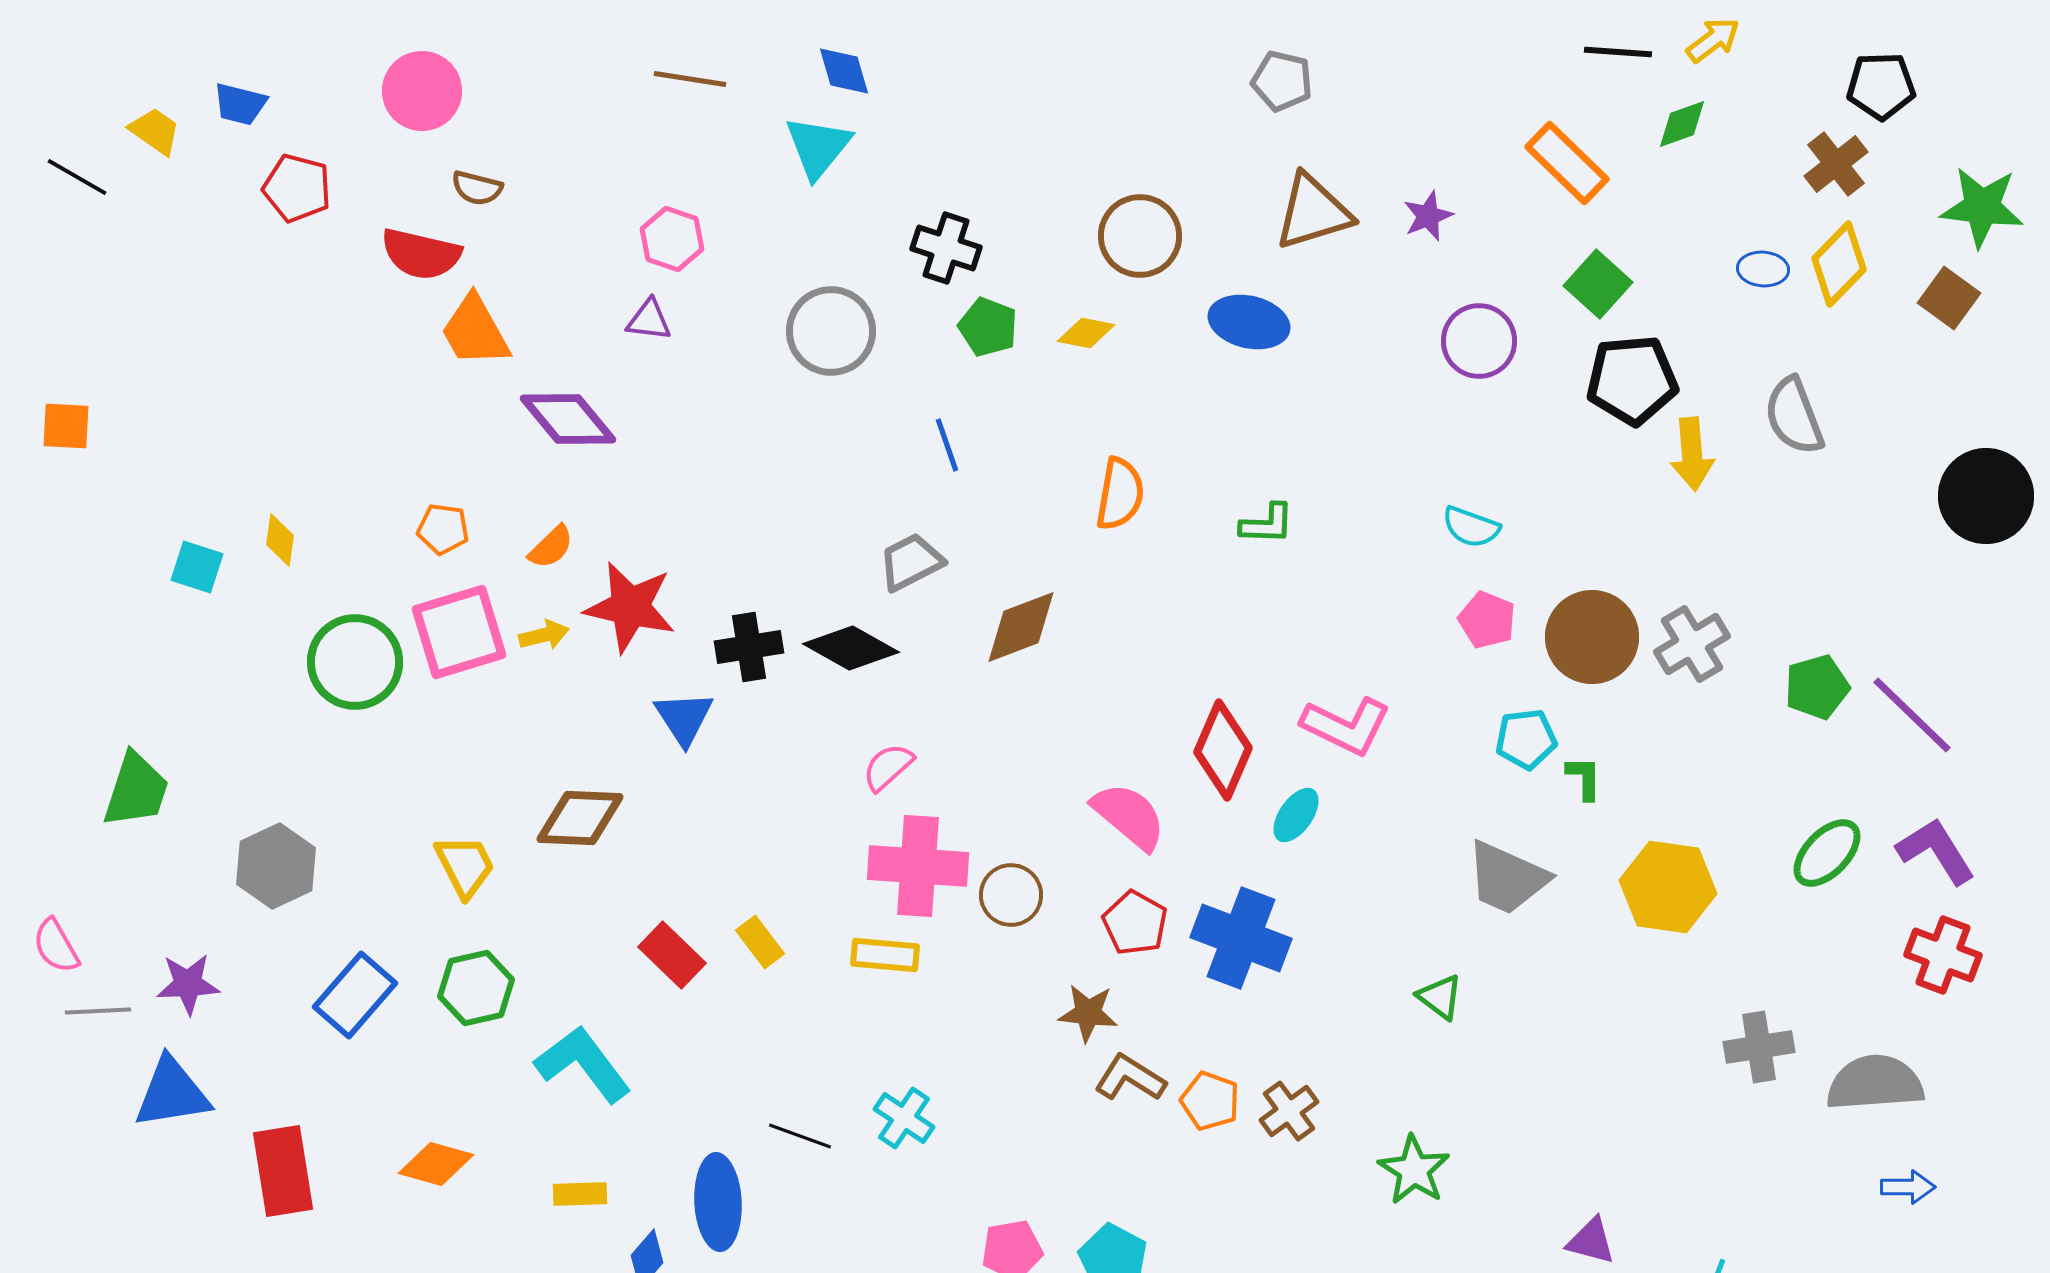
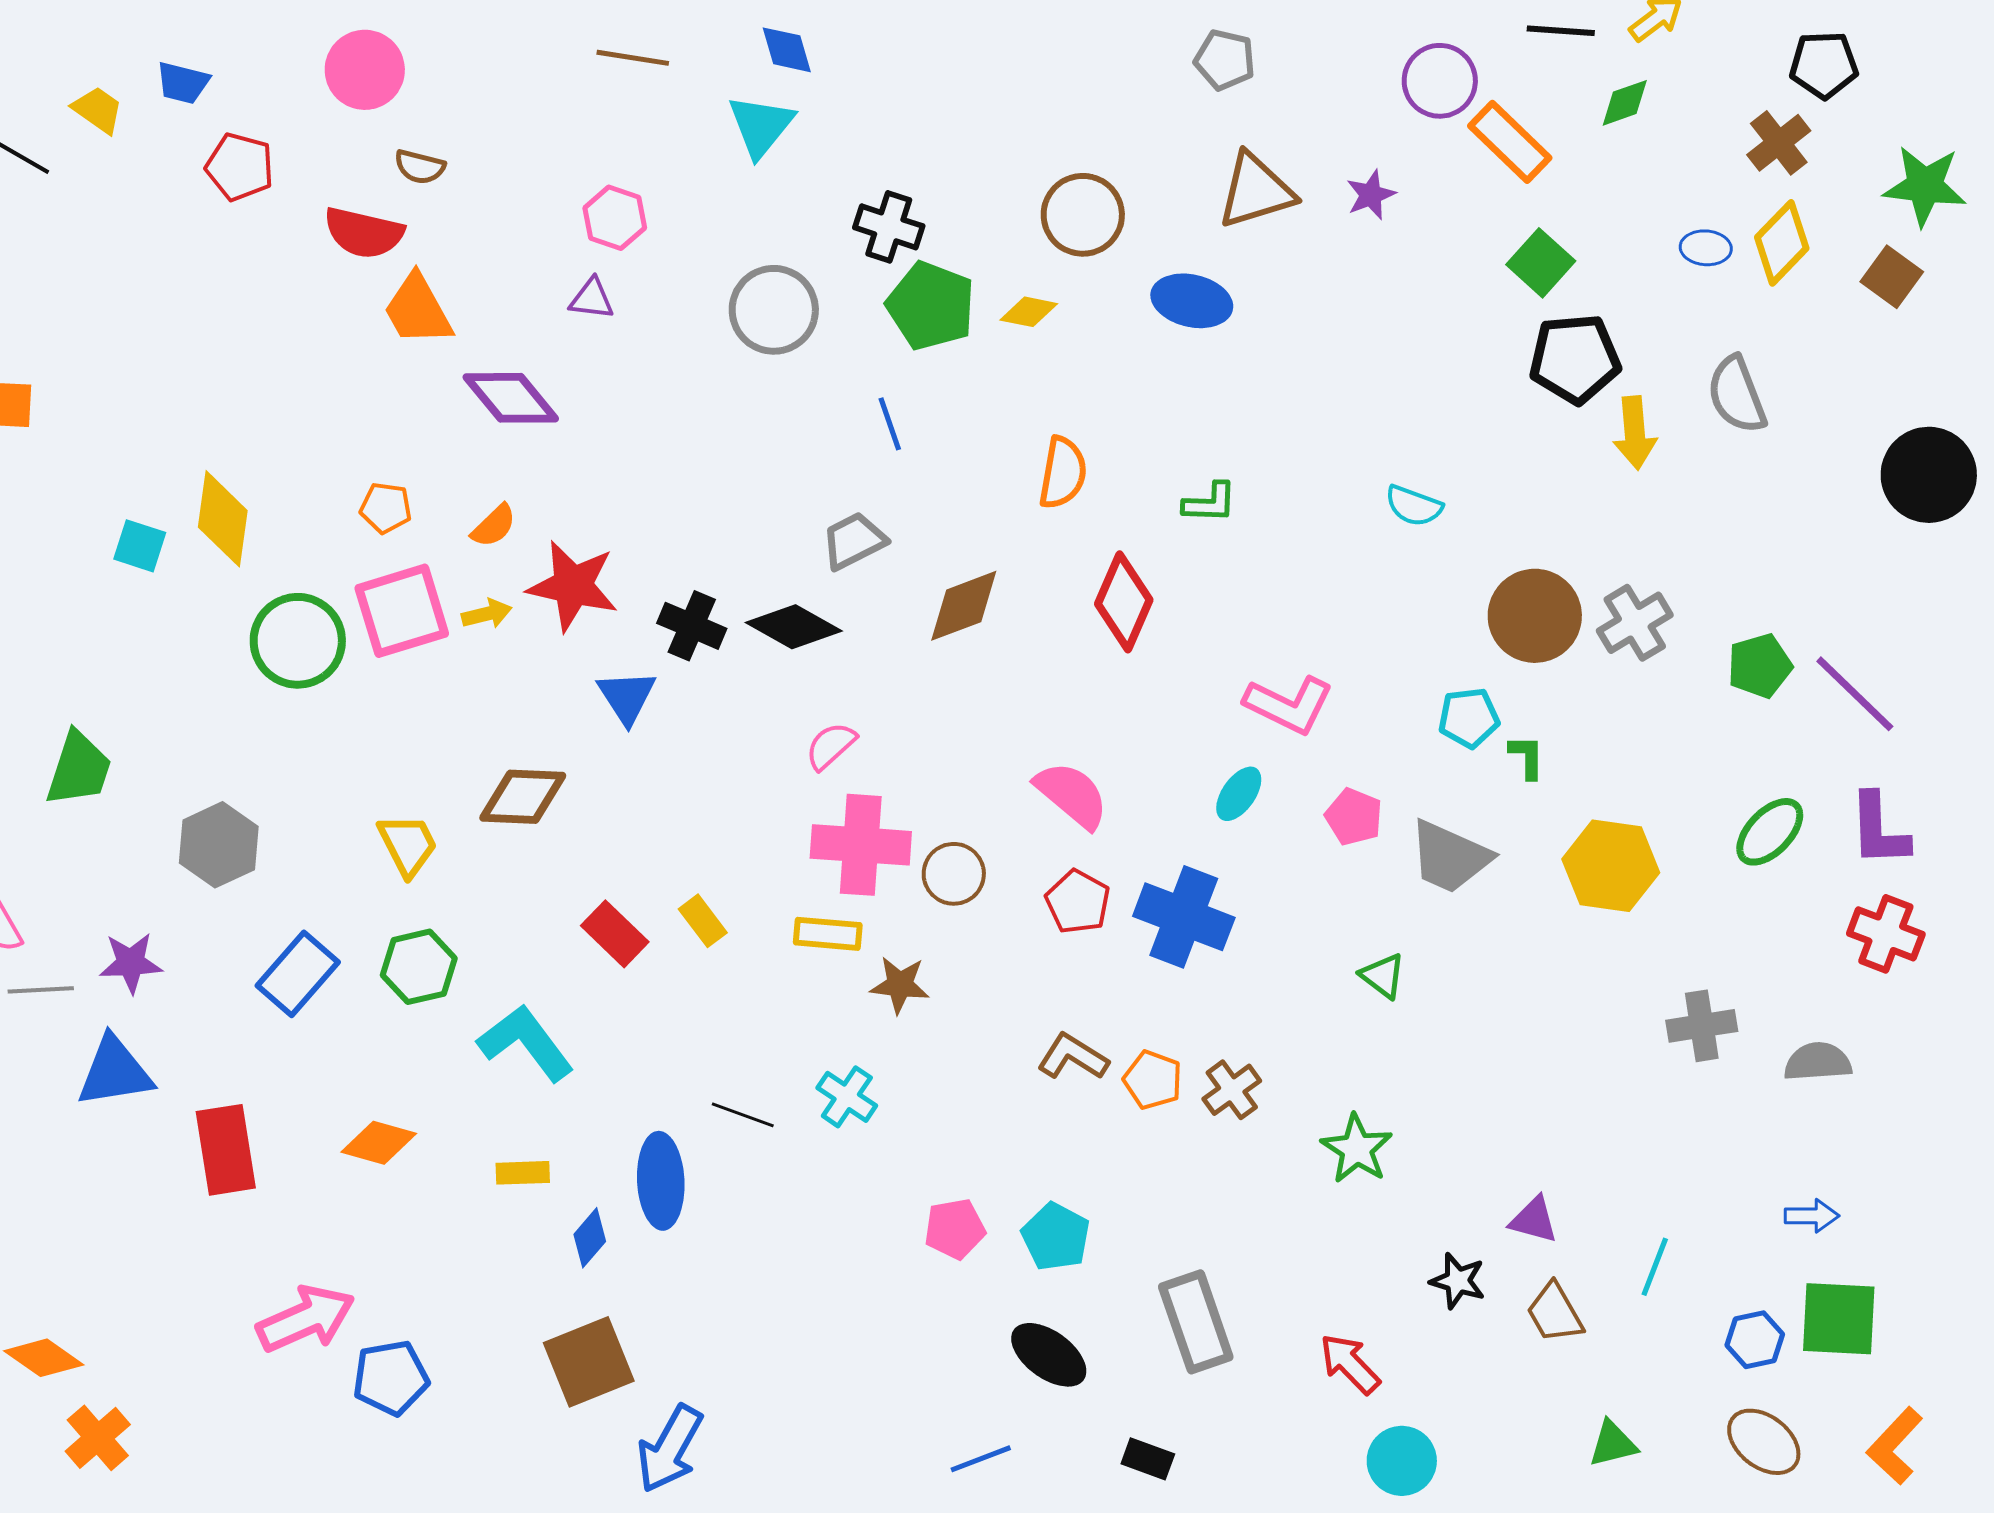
green pentagon: (988, 327) -> (931, 306), size x1.5
purple circle: (1479, 341) -> (1440, 81), moved
yellow diamond: (280, 540) -> (223, 519), size x1.8
pink pentagon: (1487, 620) -> (1354, 817), moved
black cross: (749, 647) -> (692, 626), turned 32
red diamond: (1223, 750) -> (1124, 602), moved
purple L-shape: (1936, 851) -> (1879, 830), turned -150
brown star: (1088, 1013) -> (900, 985), moved
gray semicircle: (1875, 1083) -> (1818, 1062), size x0.7
blue arrow: (1908, 1187) -> (1812, 1216), moved

